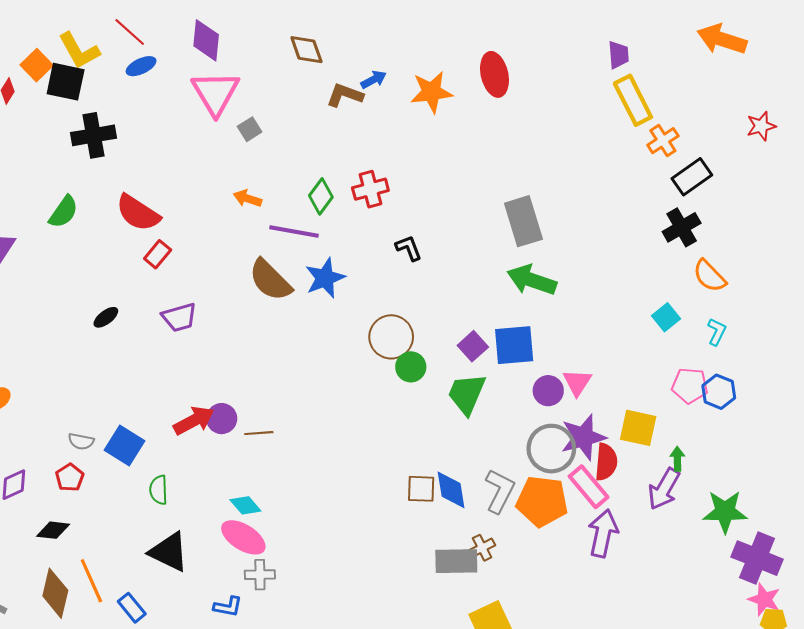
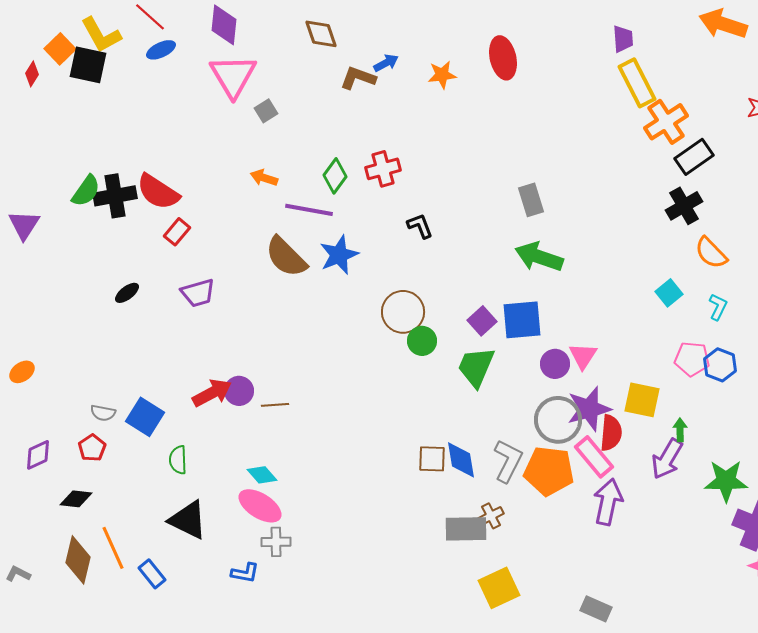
orange star: (431, 92) -> (442, 75), size x0.7
black cross: (94, 135) -> (115, 196), moved
orange cross: (663, 141) -> (666, 122), size x1.4
gray rectangle: (523, 221) -> (531, 200), size x0.7

